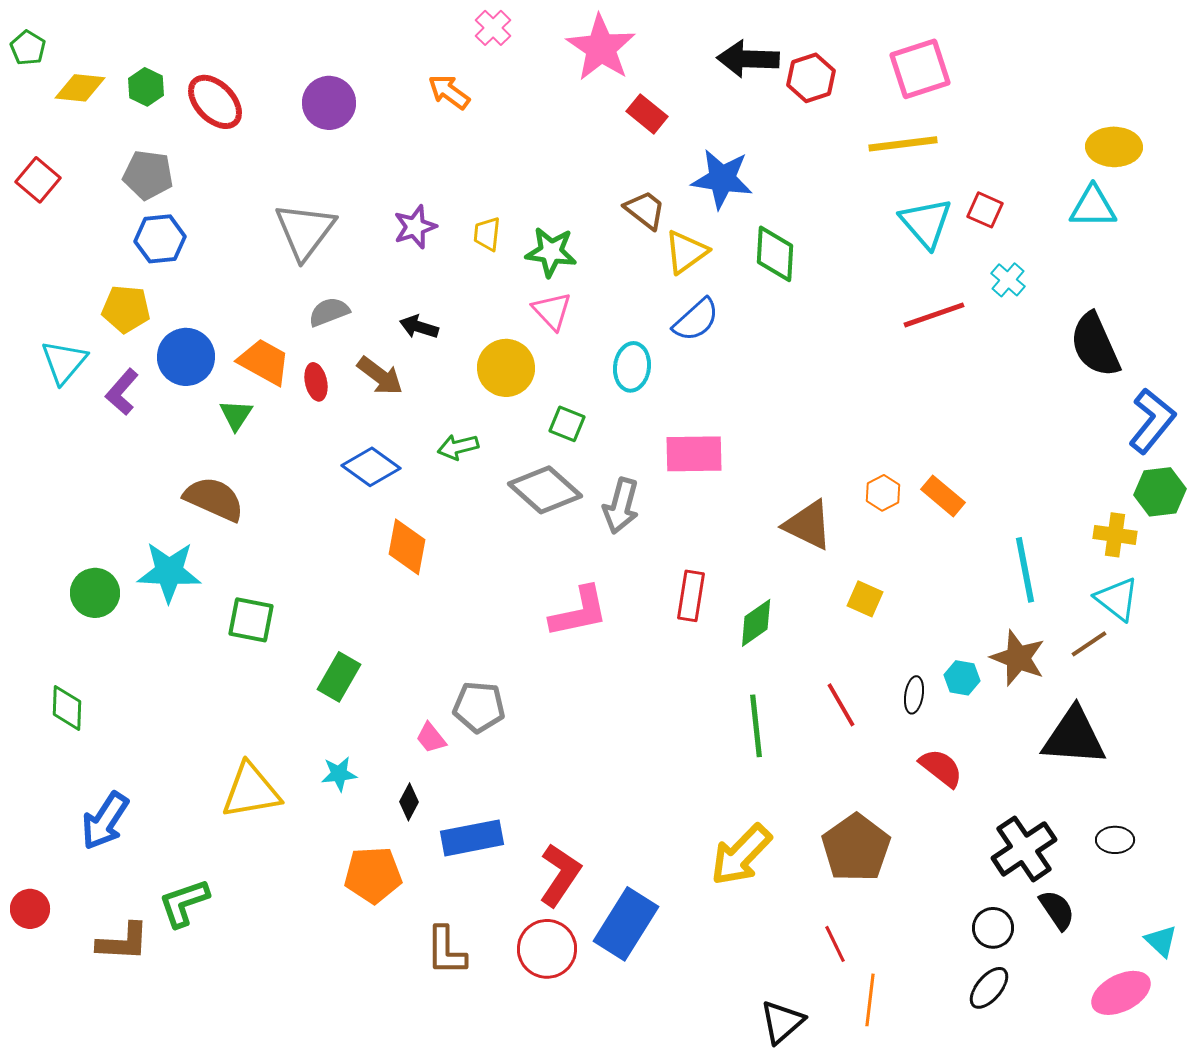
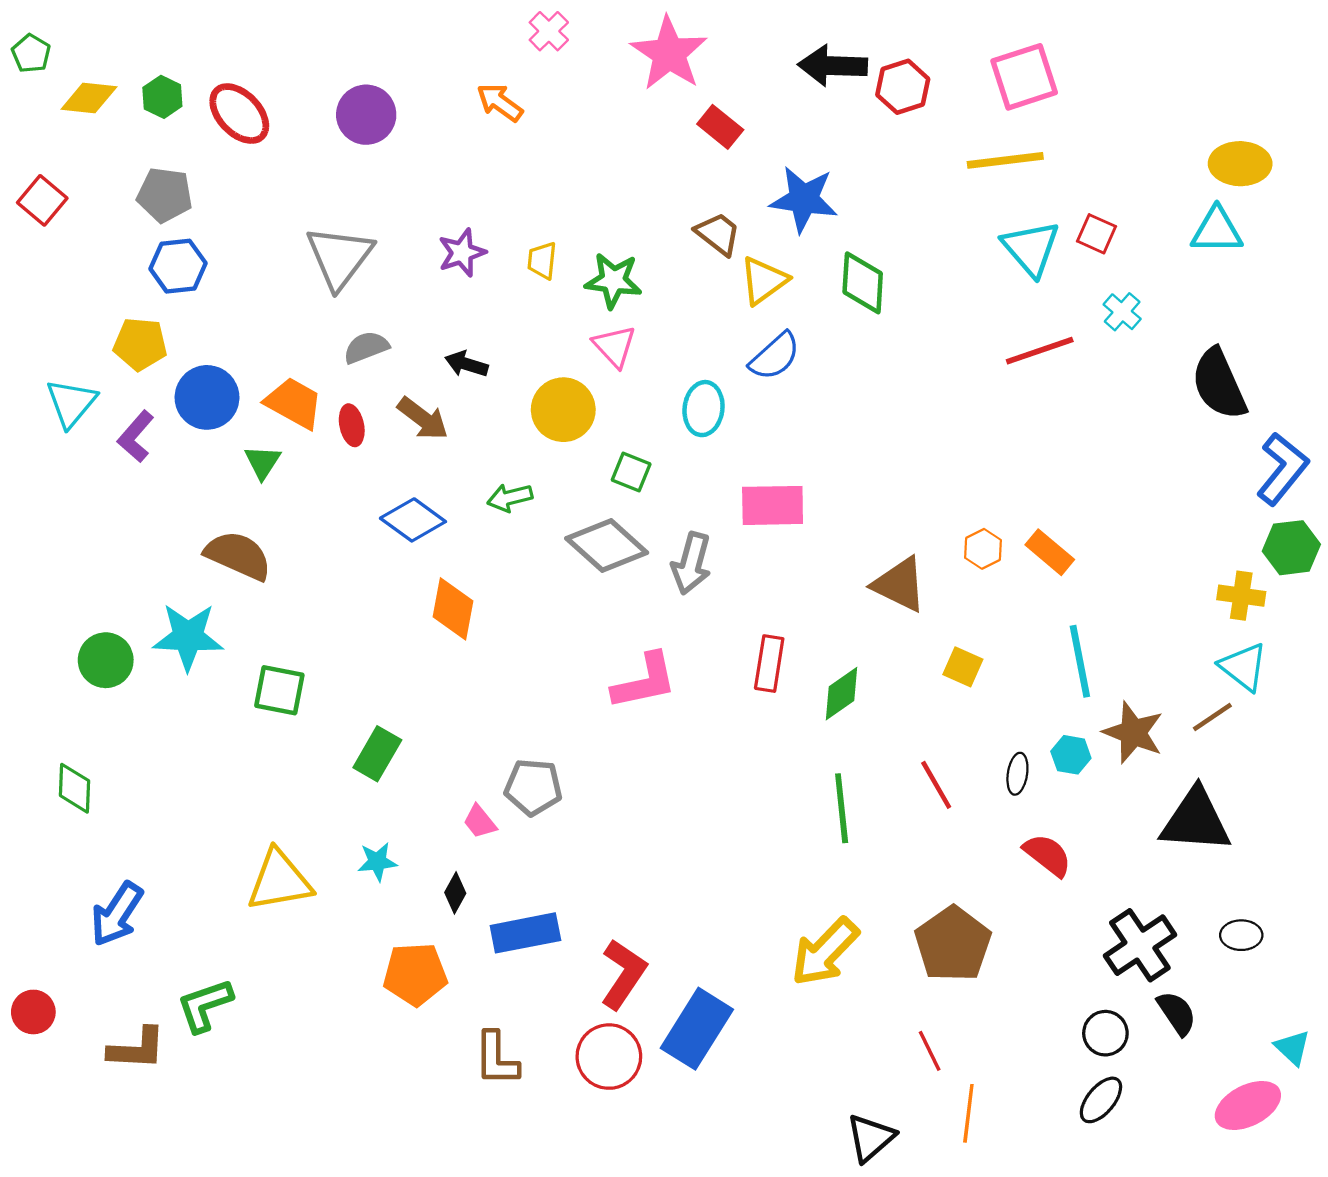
cyan line: (1025, 570) -> (1080, 661), moved

